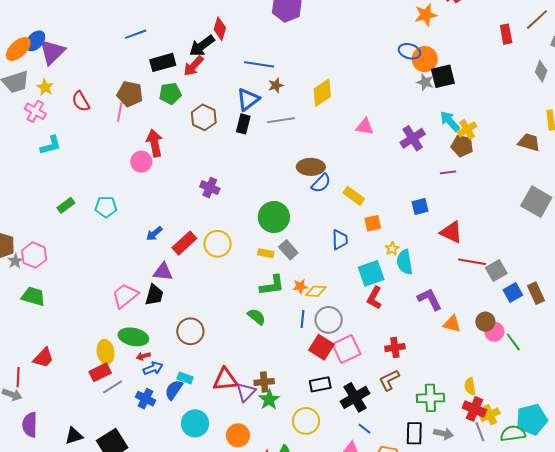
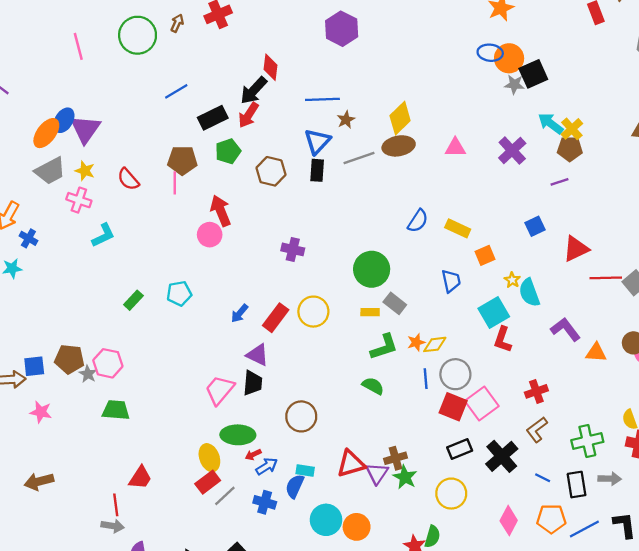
brown ellipse: (311, 167) -> (399, 146), moved
red triangle: (451, 232) -> (576, 249), turned -40
purple triangle: (163, 272) -> (258, 355), turned 30
blue line: (365, 429) -> (543, 478), moved
orange circle: (238, 435) -> (357, 527), moved

